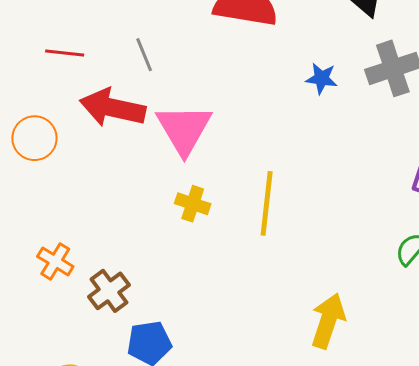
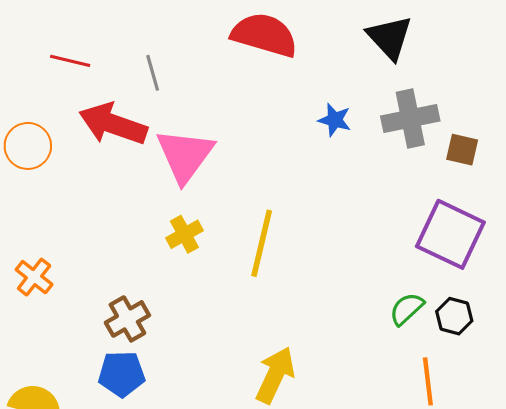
yellow cross: (193, 204) -> (184, 234), turned 36
brown cross: (109, 291) -> (127, 319), moved
yellow arrow: (328, 321) -> (275, 375), moved

